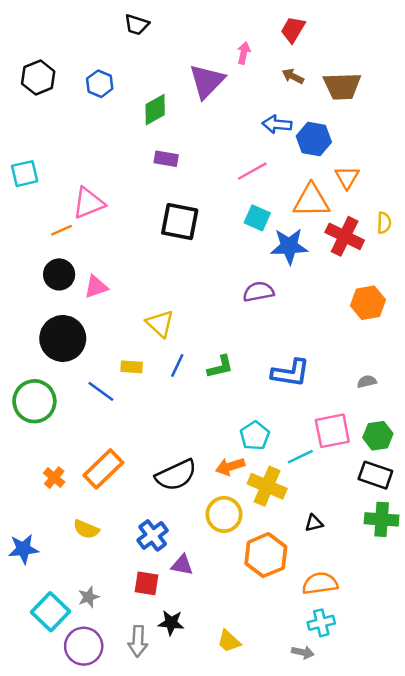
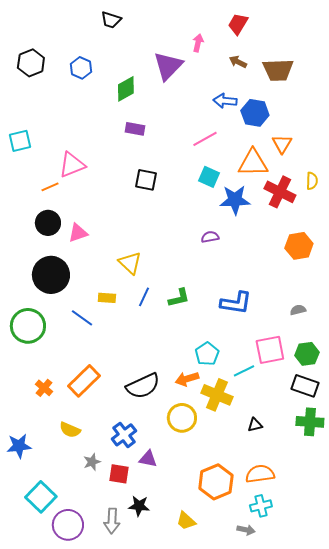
black square: (180, 222) -> (146, 180), size x0.7
purple semicircle: (258, 292) -> (210, 237), size x0.7
orange hexagon: (266, 555) -> (216, 482), moved
gray star: (89, 597) -> (92, 462), moved

